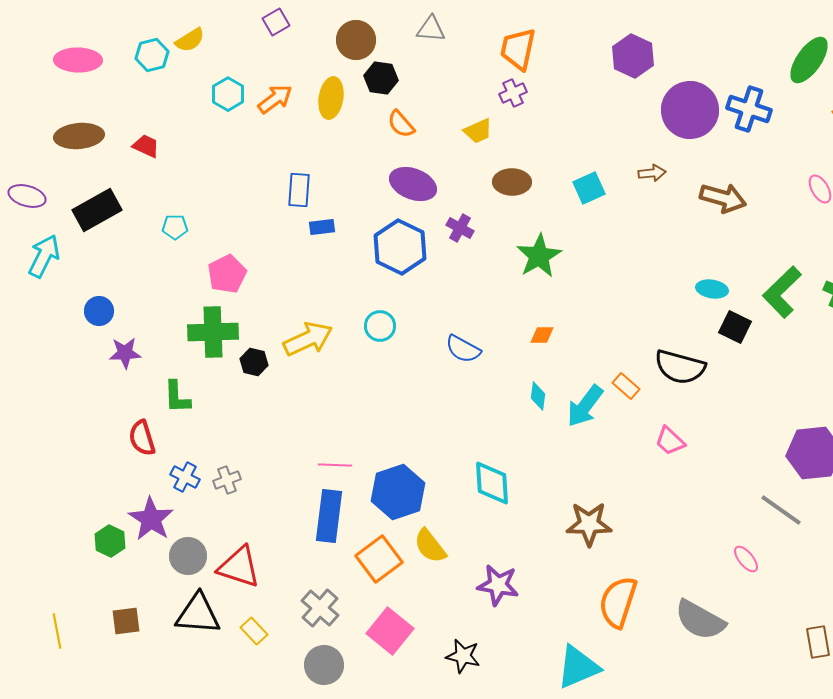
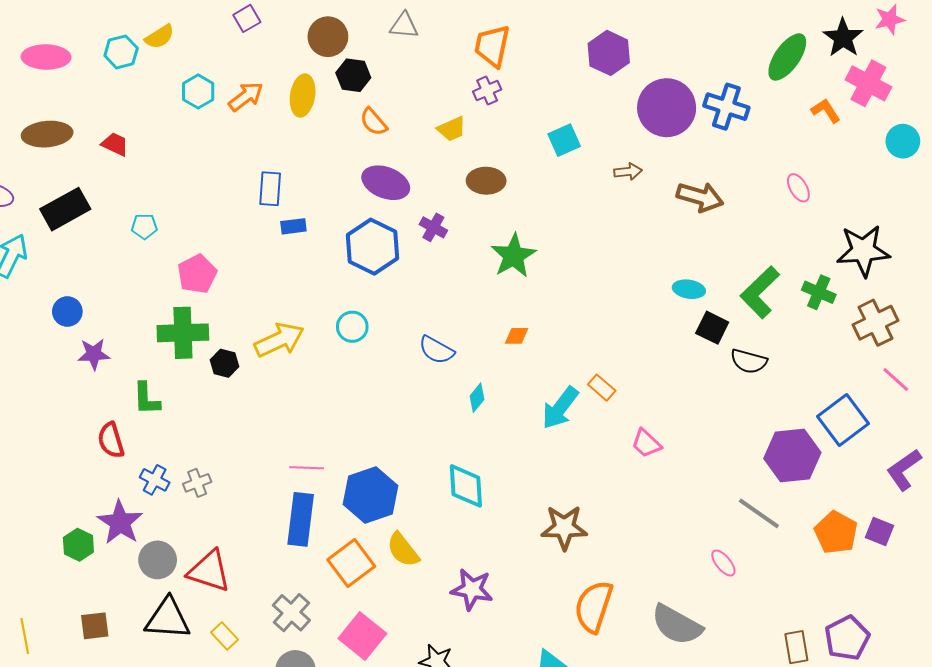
cyan square: (589, 188) -> (564, 140), moved
black semicircle: (680, 367) -> (749, 361), moved, size x0.7
cyan diamond: (538, 396) -> (477, 398), moved, turned 32

